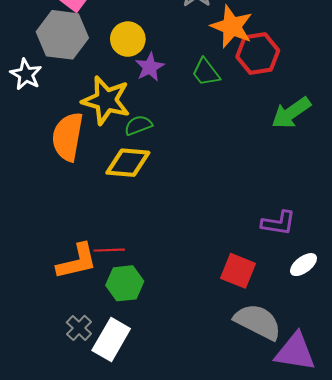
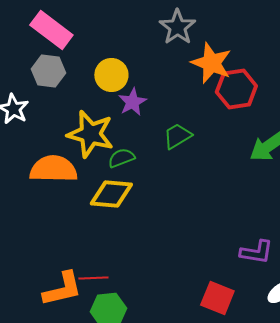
gray hexagon: (62, 35) -> (48, 71), size x0.7
green trapezoid: (206, 72) -> (177, 136), moved, turned 96
orange semicircle: (68, 137) -> (53, 169), turned 81

